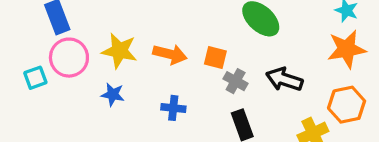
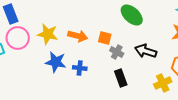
blue star: (113, 95) -> (56, 62), moved, size x1.5

